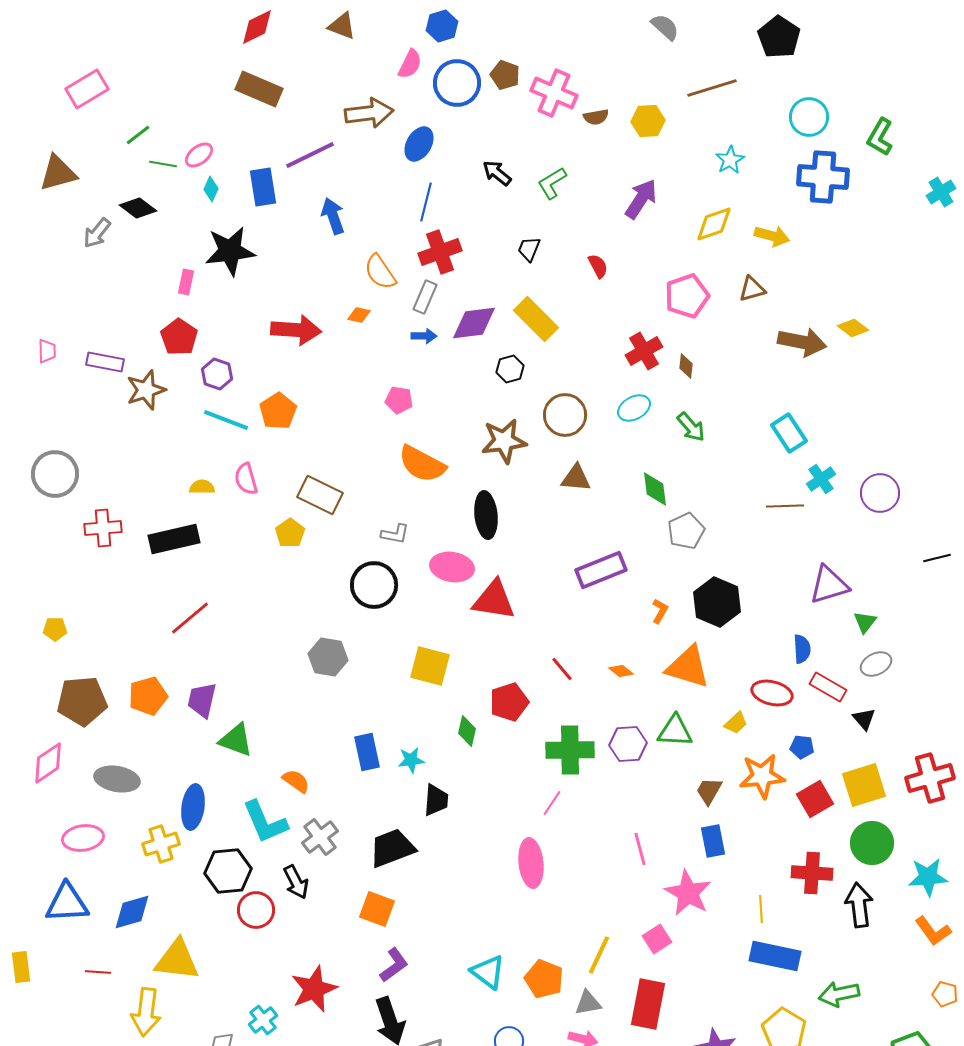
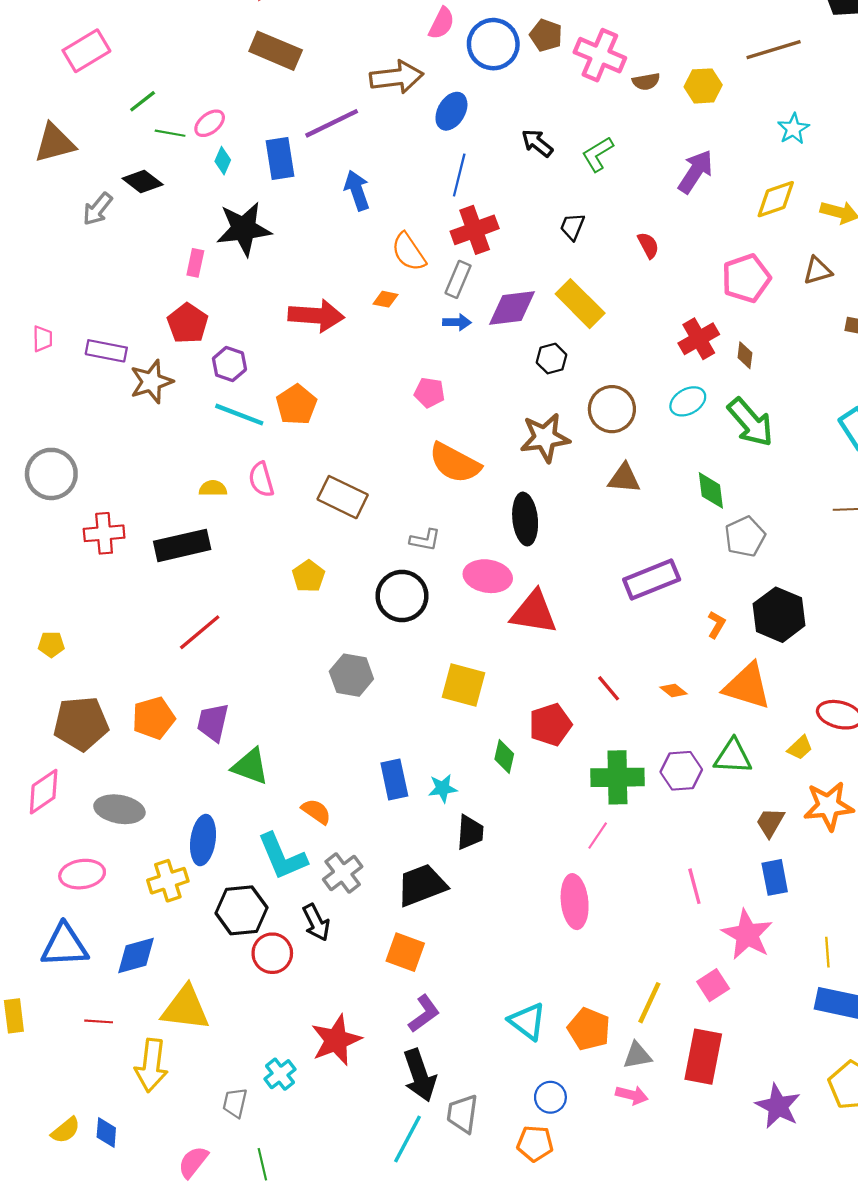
green arrow: (691, 427) -> (750, 422), size x1.5
yellow pentagon: (290, 533) -> (309, 576), moved

